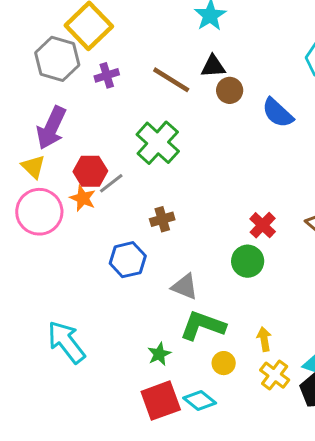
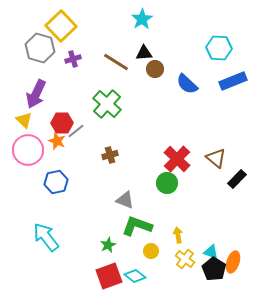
red cross: (263, 225) -> (177, 159), size x1.5
blue hexagon: (128, 260) -> (56, 182), moved

